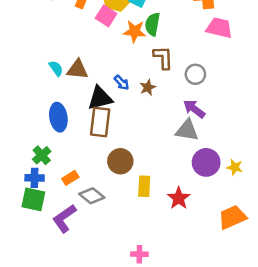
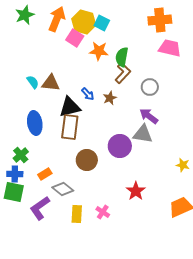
green semicircle: (153, 24) -> (122, 57), moved
brown L-shape: (163, 58) -> (123, 73), turned 45
purple circle: (206, 162) -> (120, 146), moved
yellow rectangle: (144, 186) -> (77, 214), moved
pink cross: (139, 254) -> (103, 212), moved, turned 32

